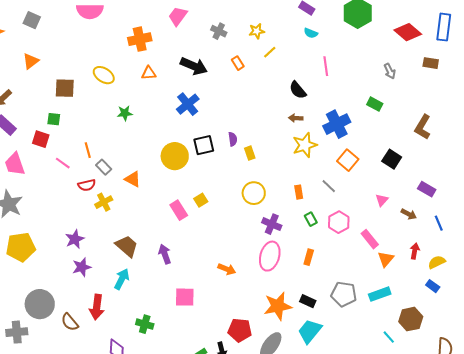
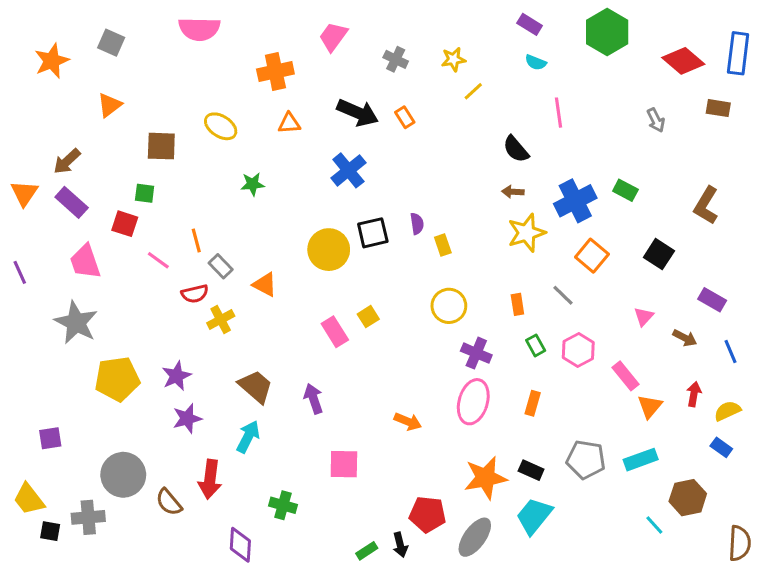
orange rectangle: (238, 63) -> (405, 117), moved
green rectangle: (375, 104) -> (625, 190), moved
yellow pentagon: (21, 247) -> (117, 379), moved

